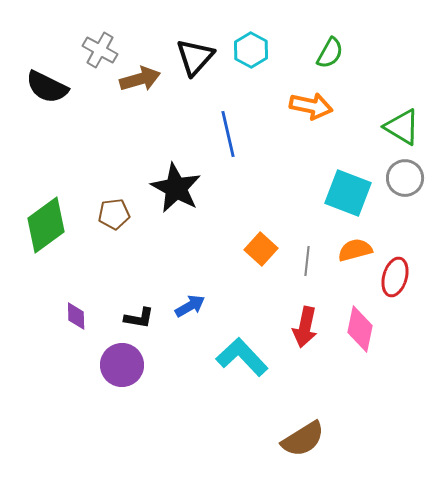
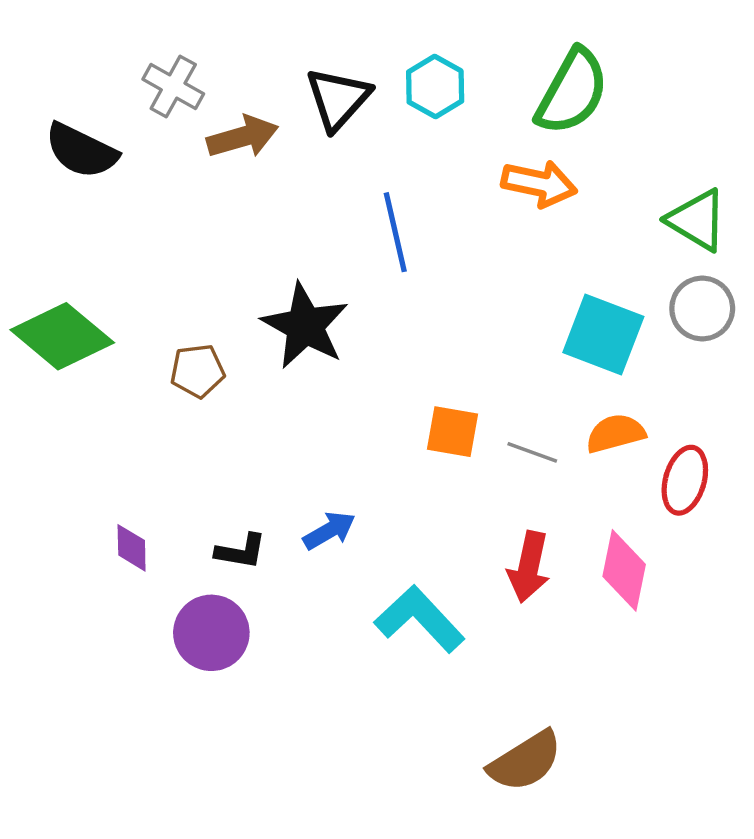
green semicircle: (330, 53) -> (572, 92), size x1.6
green diamond: (46, 225) -> (62, 336), moved, turned 76
orange square: (261, 249) -> (452, 432), turned -32
gray line: (307, 261) -> (532, 452), turned -76

